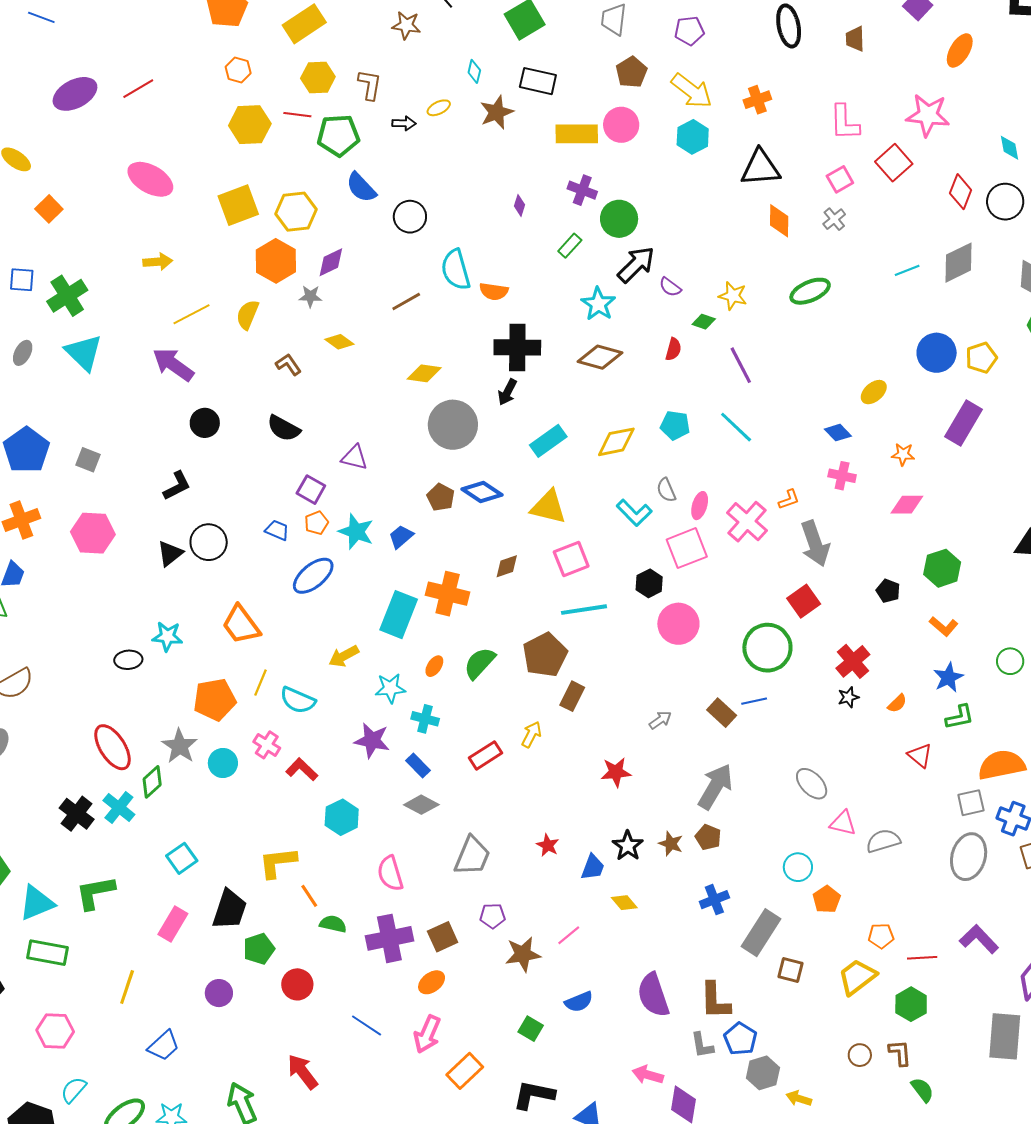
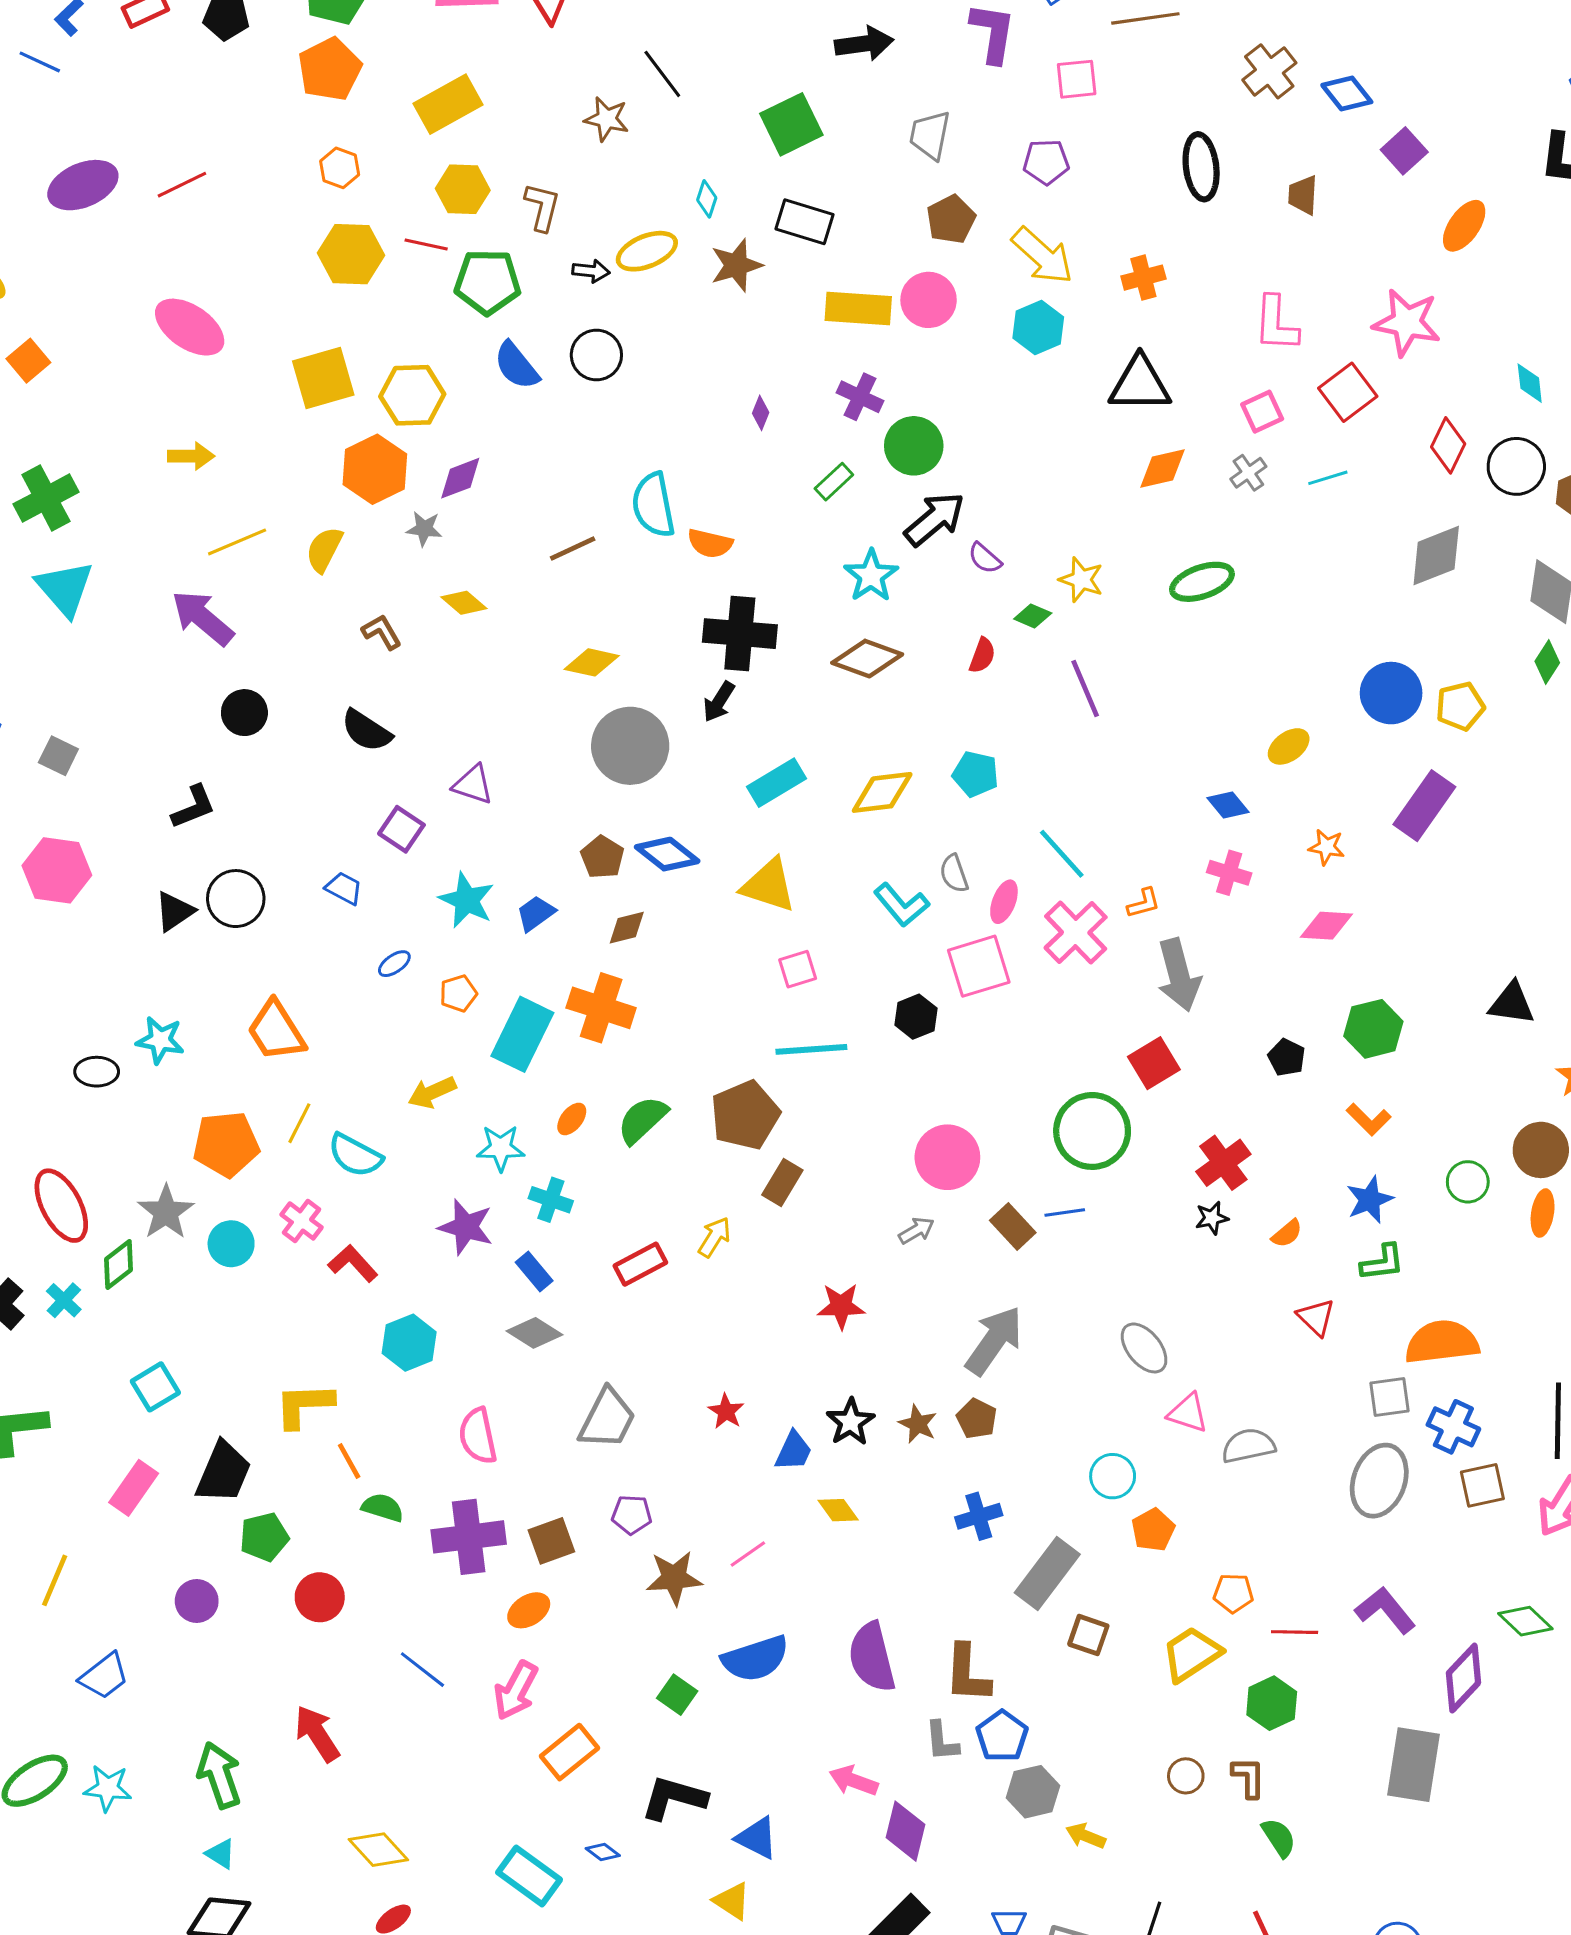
yellow ellipse: (439, 108) -> (647, 251), size x1.6
black circle: (410, 217) -> (596, 355), moved
orange diamond: (779, 221) -> (1162, 469), turned 72
cyan line: (907, 270) -> (1328, 478), moved
cyan line: (736, 427) -> (1062, 854), moved
orange pentagon: (316, 523) -> (458, 993), moved
pink square: (571, 559) -> (798, 969), size x0.7
brown diamond: (507, 566) -> (627, 928), moved
blue ellipse: (313, 576) -> (394, 964), size x0.5
pink circle: (678, 624) -> (947, 1157), moved
cyan cross: (119, 808) -> (64, 1300), size x0.7
blue semicircle: (579, 1002) -> (755, 1659), size x1.5

